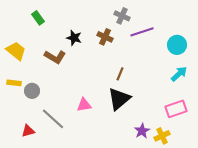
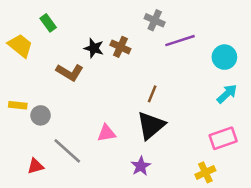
brown cross: (105, 37) -> (120, 47), moved
yellow trapezoid: (16, 51) -> (20, 46), moved
purple star: (142, 131) -> (141, 166), moved

